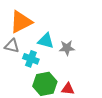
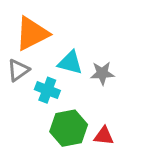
gray triangle: (12, 46) -> (18, 70), turned -49

